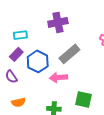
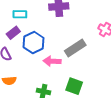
gray rectangle: (69, 54) -> (75, 48), moved

